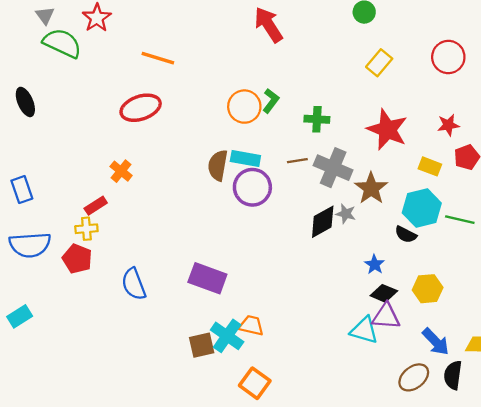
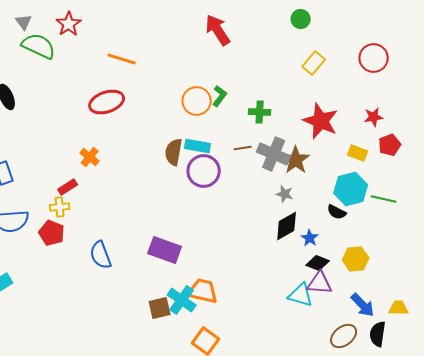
brown star: (371, 188) -> (296, 160), moved
black diamond: (323, 222) -> (287, 226), moved
orange trapezoid: (251, 326) -> (203, 291), size x1.4

